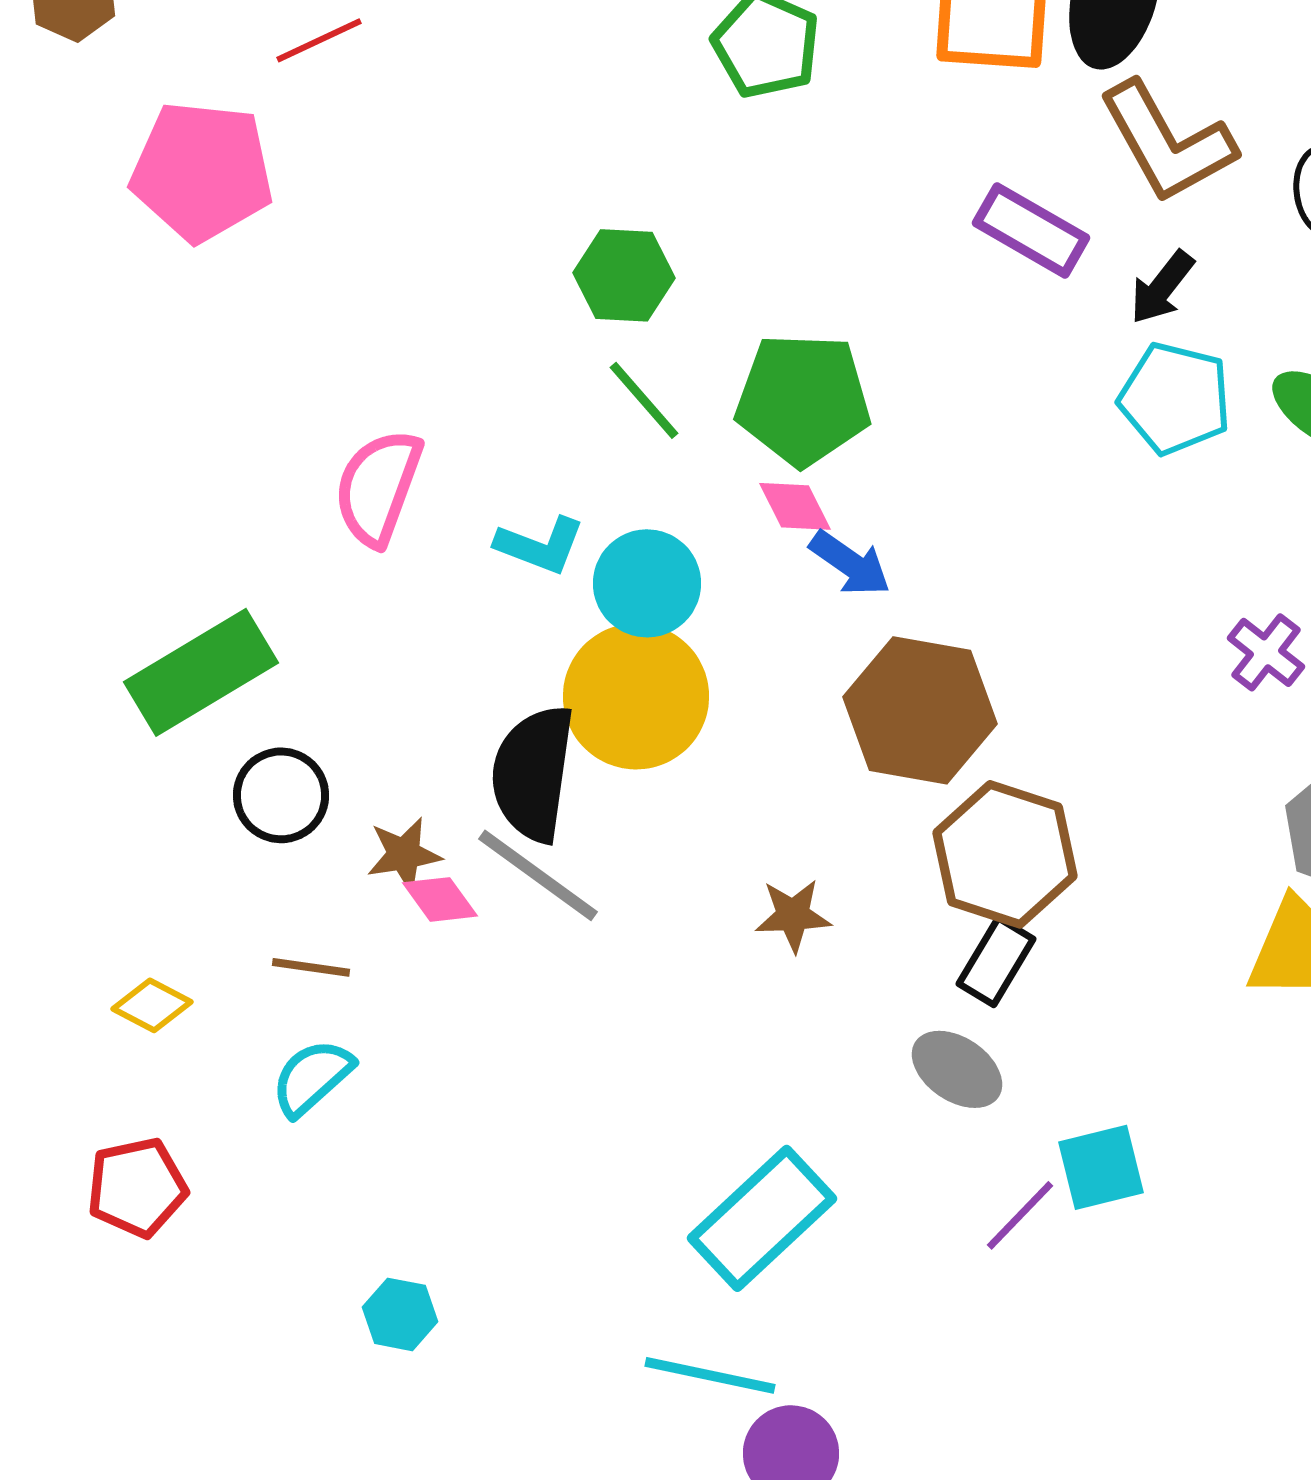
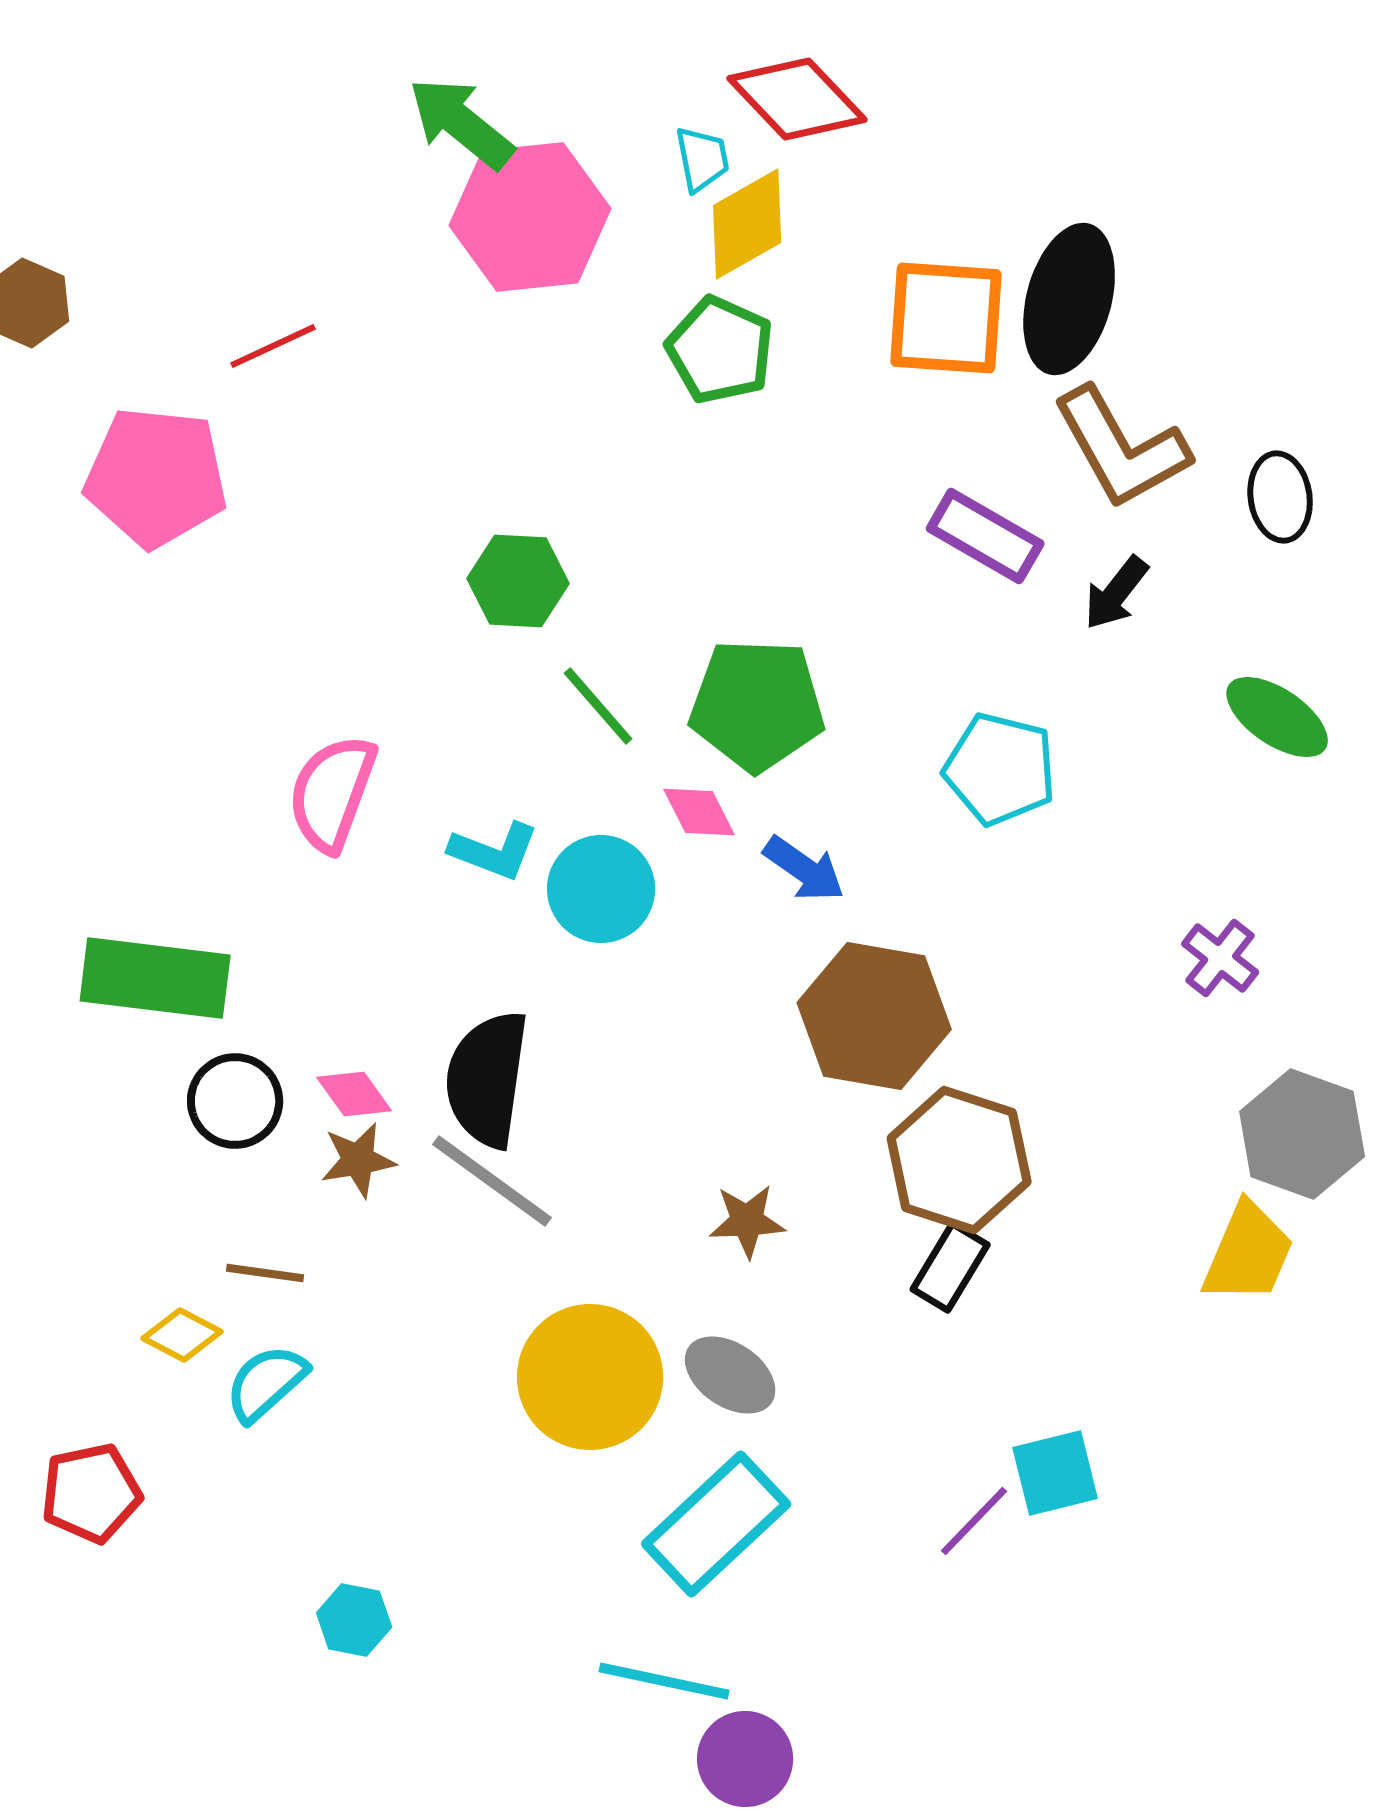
green hexagon: (624, 275) -> (518, 581), moved
cyan pentagon: (1175, 398) -> (1000, 769), moved
pink diamond: (795, 506) -> (699, 812), moved
green rectangle: (201, 672) -> (155, 978), turned 38
yellow circle: (636, 696) -> (590, 1377), moved
pink diamond: (440, 899) -> (354, 1094), moved
yellow diamond: (152, 1005) -> (182, 1335), moved
gray ellipse: (957, 1069) -> (730, 1375), moved

